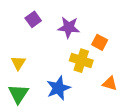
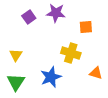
purple star: (69, 27) -> (56, 13), moved
orange square: (100, 42) -> (86, 27), moved, turned -32

